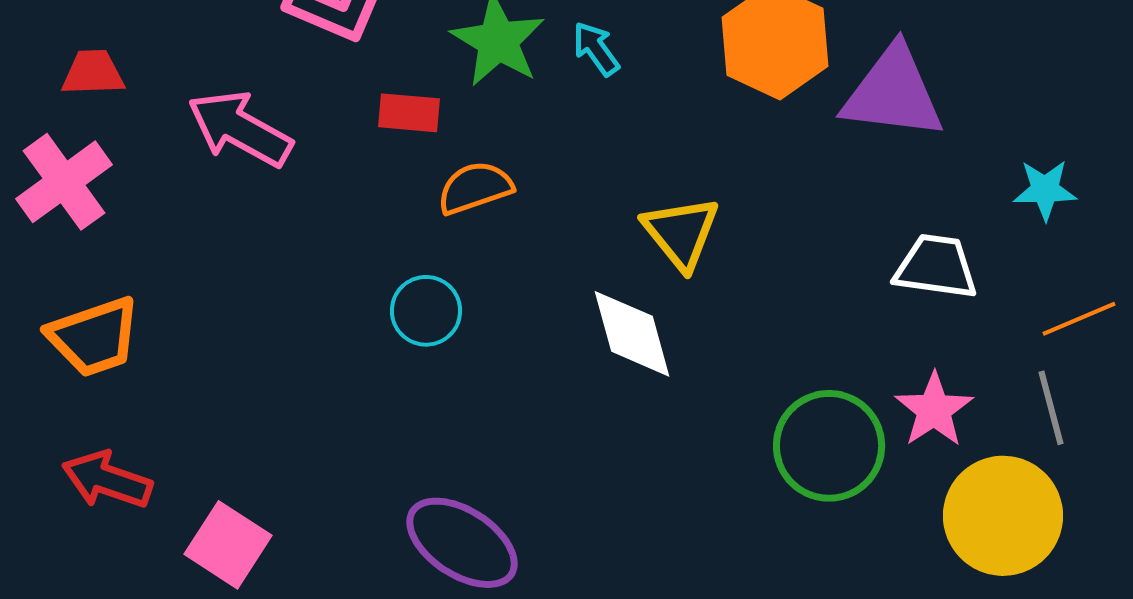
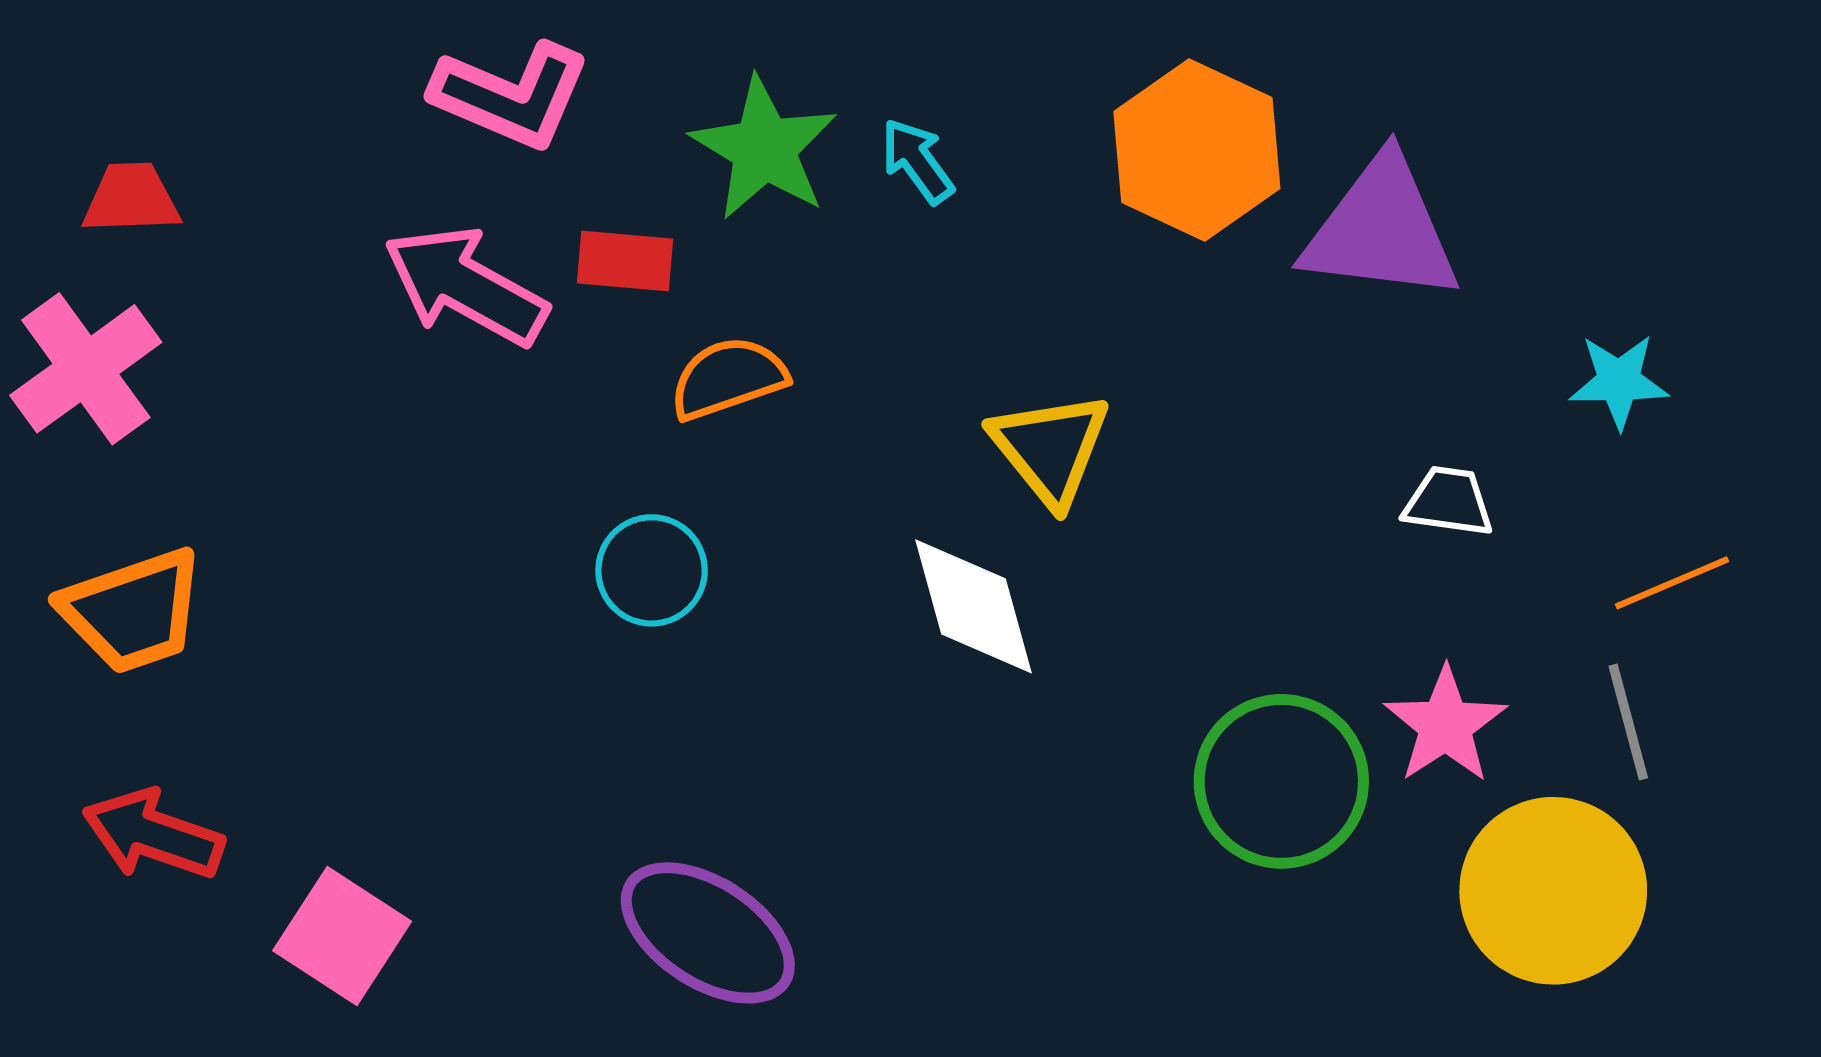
pink arrow: (240, 129) -> (466, 286), moved
white trapezoid: (936, 267) -> (1449, 502), size x0.7

